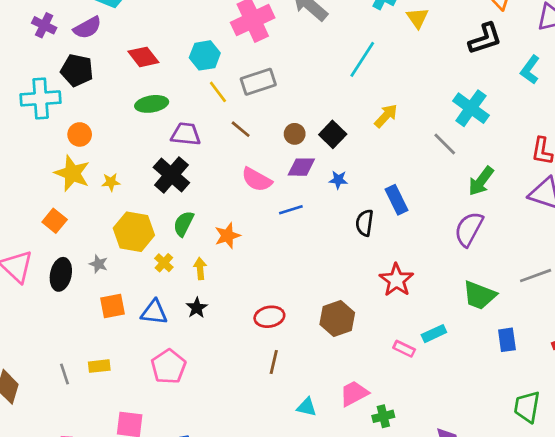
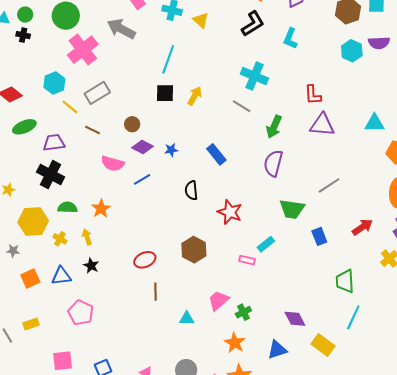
black square: (333, 134) -> (165, 93), moved, turned -30
purple diamond: (301, 167) -> (143, 147), turned 40
black semicircle: (365, 223) -> (191, 190), moved
green semicircle: (184, 224) -> (67, 207), turned 78

